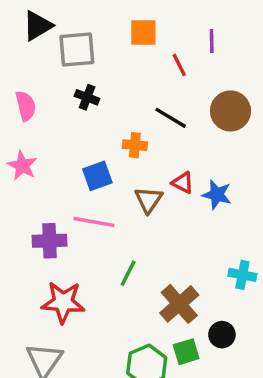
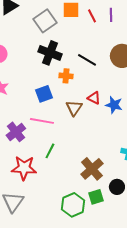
gray square: (77, 50) -> (45, 21), moved, turned -30
red line: (179, 65) -> (92, 16), moved
black cross: (87, 97) -> (50, 53), moved, size x1.6
purple cross: (50, 241) -> (16, 132), turned -36
green line: (128, 273) -> (50, 151), moved

